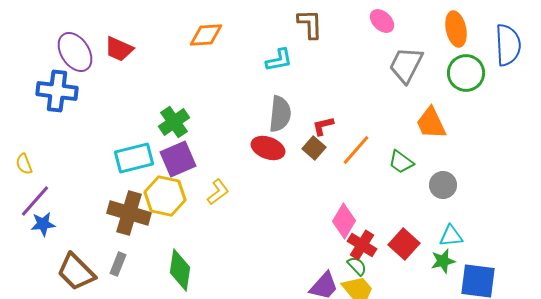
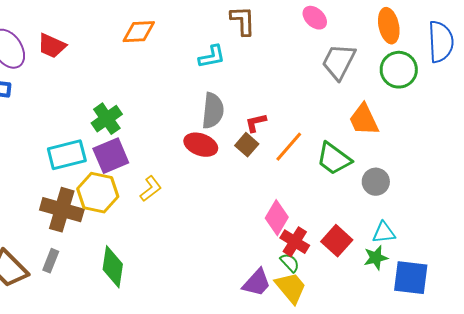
green trapezoid: (401, 162) -> (334, 159), size x1.4

